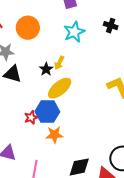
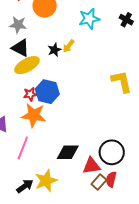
yellow ellipse: (60, 88) -> (27, 65), moved
orange star: (54, 135) -> (34, 115), moved, size x1.4

